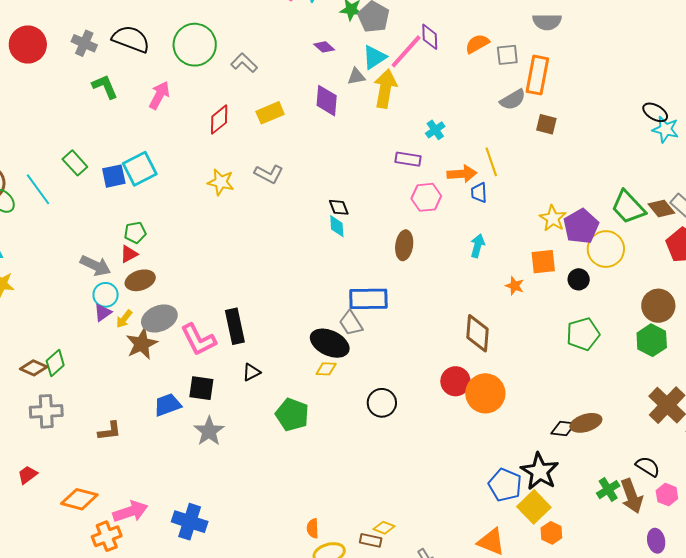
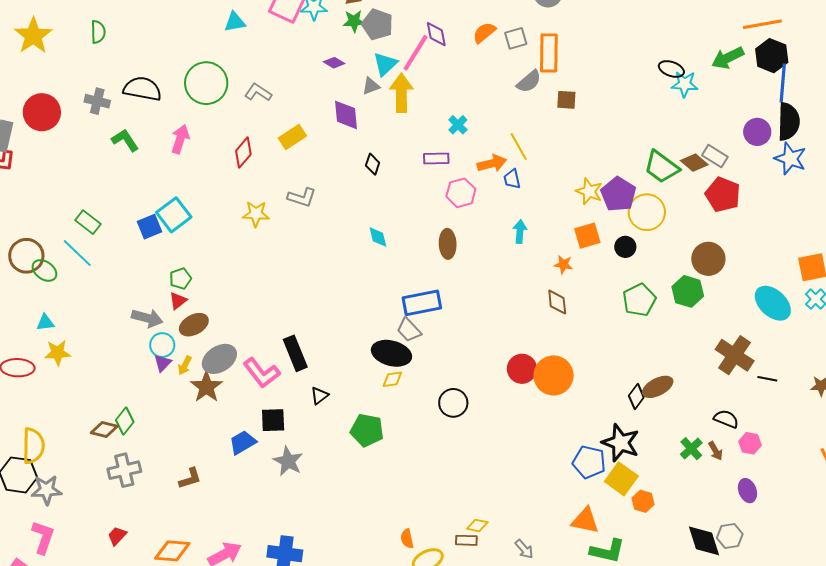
green rectangle: (75, 163) -> (88, 222), moved
black diamond: (339, 207) -> (373, 164), moved, turned 50
brown diamond: (478, 333) -> (557, 302), moved, size x0.7
green hexagon: (652, 340) -> (688, 291), moved
black diamond: (563, 429) -> (636, 396), turned -50
brown arrow: (632, 496) -> (715, 451), size x0.6

